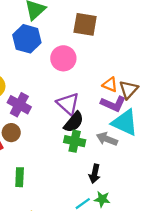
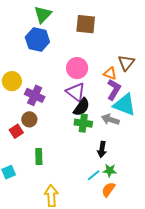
pink circle: (63, 58) -> (77, 68), moved
brown triangle: (129, 90) -> (126, 63), moved
purple L-shape: (113, 104) -> (114, 90), turned -80

